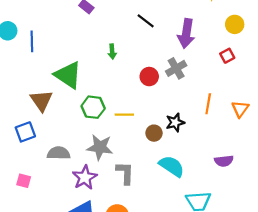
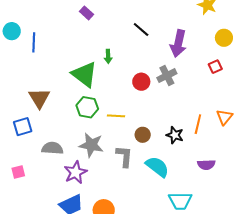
green triangle: (68, 75) -> (84, 74), moved
orange line: (208, 104) -> (198, 124), moved
black star: (175, 122) -> (175, 135), moved, turned 30
gray L-shape: (125, 173) -> (124, 156), moved
pink square: (24, 181) -> (18, 172), turned -32

